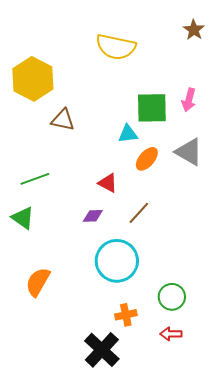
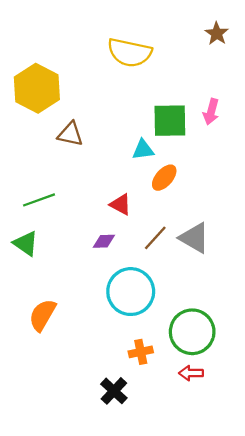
gray triangle: (189, 152) -> (194, 238), moved
green circle: (172, 297) -> (192, 332), size x1.5
black cross: (102, 350) -> (114, 391), size x0.7

